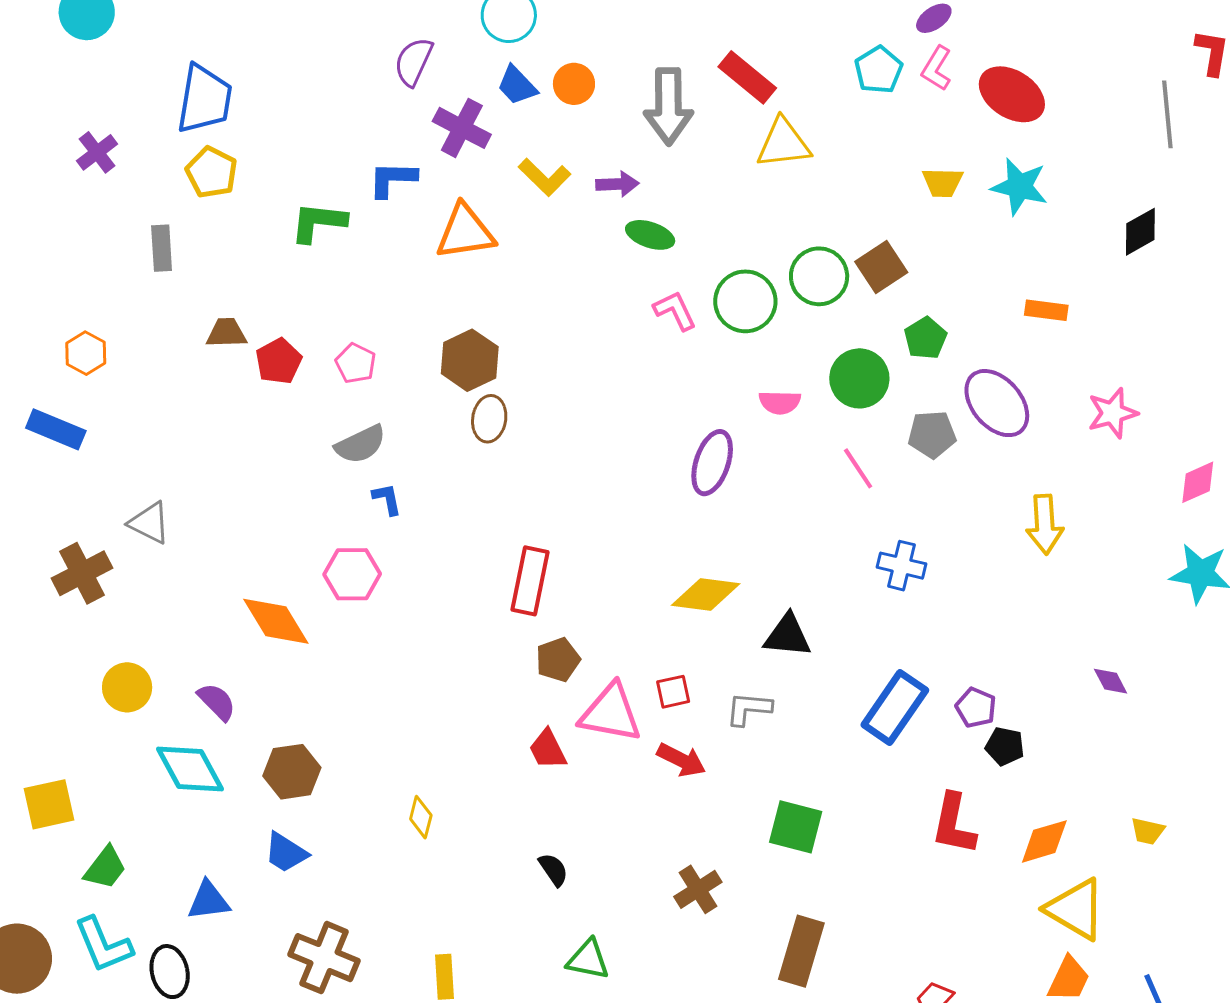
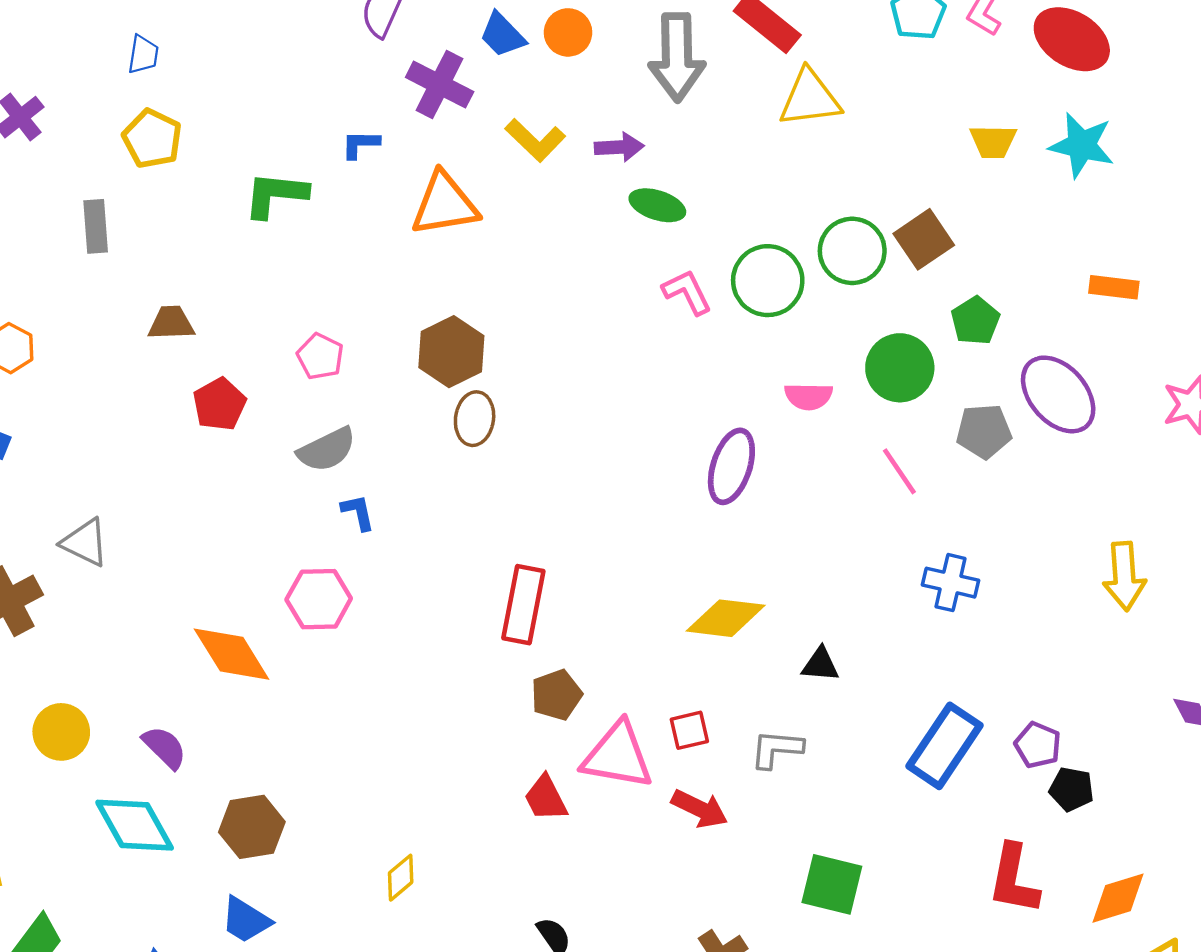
blue trapezoid: (204, 99) -> (143, 55), size x0.5
blue L-shape: (392, 179) -> (360, 144), size x0.7
red pentagon: (279, 361) -> (219, 404), moved
yellow arrow: (1045, 524) -> (1124, 576), moved
black triangle: (788, 636) -> (820, 664), size x0.7
yellow diamond: (421, 817) -> (401, 878), turned 36

